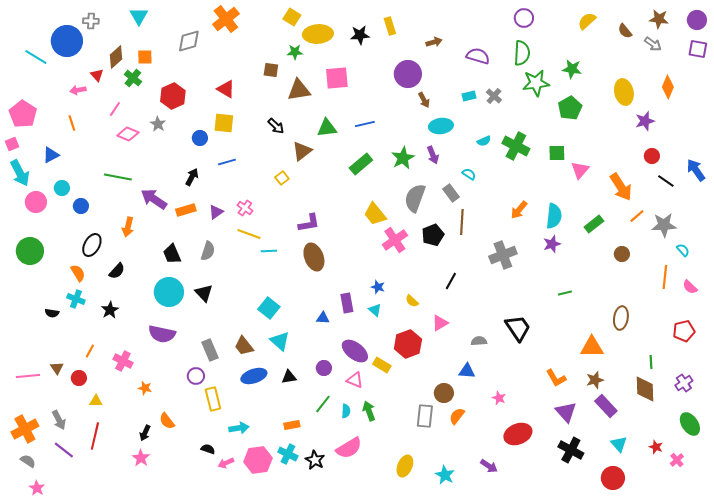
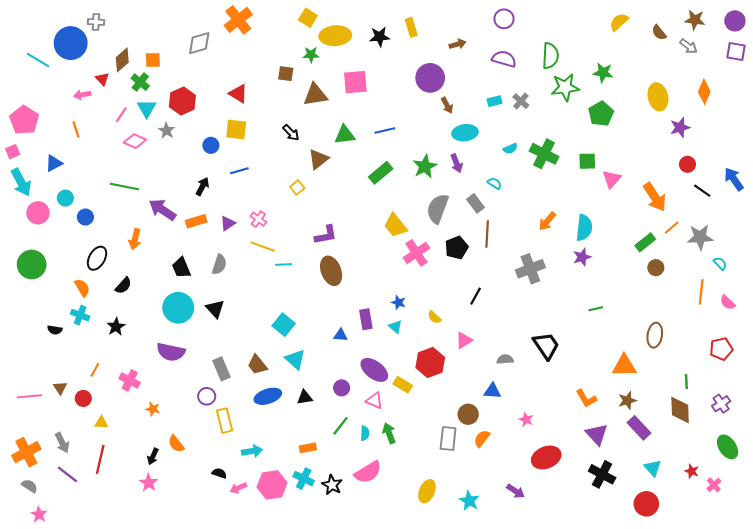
cyan triangle: (139, 16) -> (147, 108), moved
purple circle: (524, 18) -> (504, 19), moved
green rectangle: (594, 224) -> (645, 242), moved

